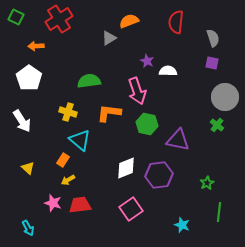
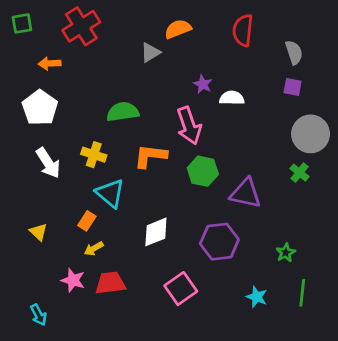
green square: (16, 17) -> (22, 23), turned -35
white arrow: (22, 121) -> (48, 163), moved
white diamond: (126, 168) -> (156, 232), moved
cyan star: (182, 225) -> (257, 297), moved

